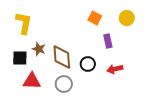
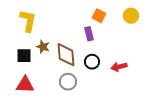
purple rectangle: (108, 41) -> (89, 34), moved
red triangle: (32, 81) -> (25, 85), moved

